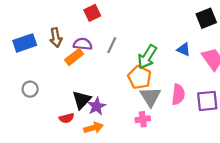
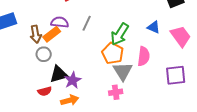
brown arrow: (56, 38) -> (36, 34), moved
gray circle: (30, 89) -> (44, 54), moved
pink semicircle: (178, 94) -> (144, 56), moved
black triangle: (82, 100) -> (59, 74), turned 30

